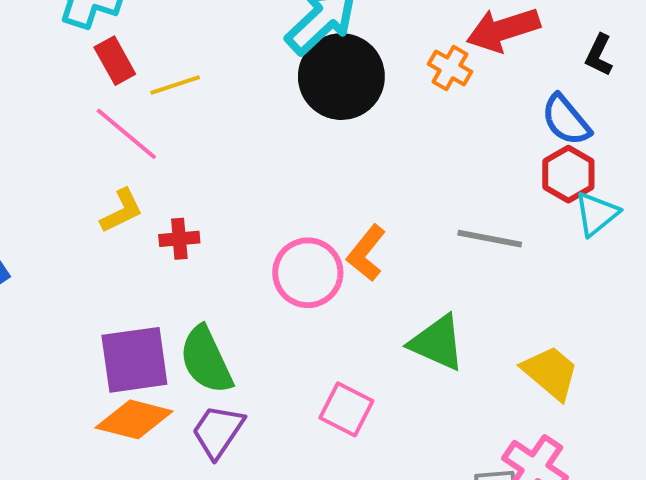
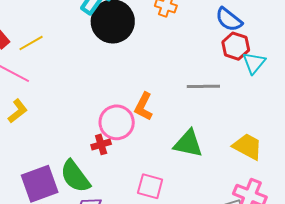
red cross: (179, 239) -> (101, 144), moved

